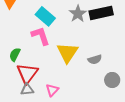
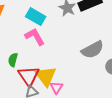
yellow triangle: (67, 53) -> (46, 76), moved
gray semicircle: (95, 59) -> (92, 50), size x1.6

